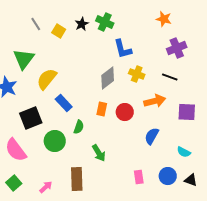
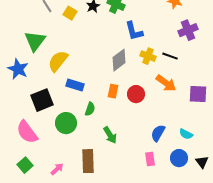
black line: (170, 77) -> (170, 56), moved
orange arrow: (155, 101) -> (166, 83), turned 50
blue rectangle: (64, 103) -> (75, 85), turned -30
blue semicircle: (152, 136) -> (158, 133), moved
cyan semicircle: (184, 152) -> (186, 134), moved
black triangle: (191, 180) -> (202, 162), turned 32

